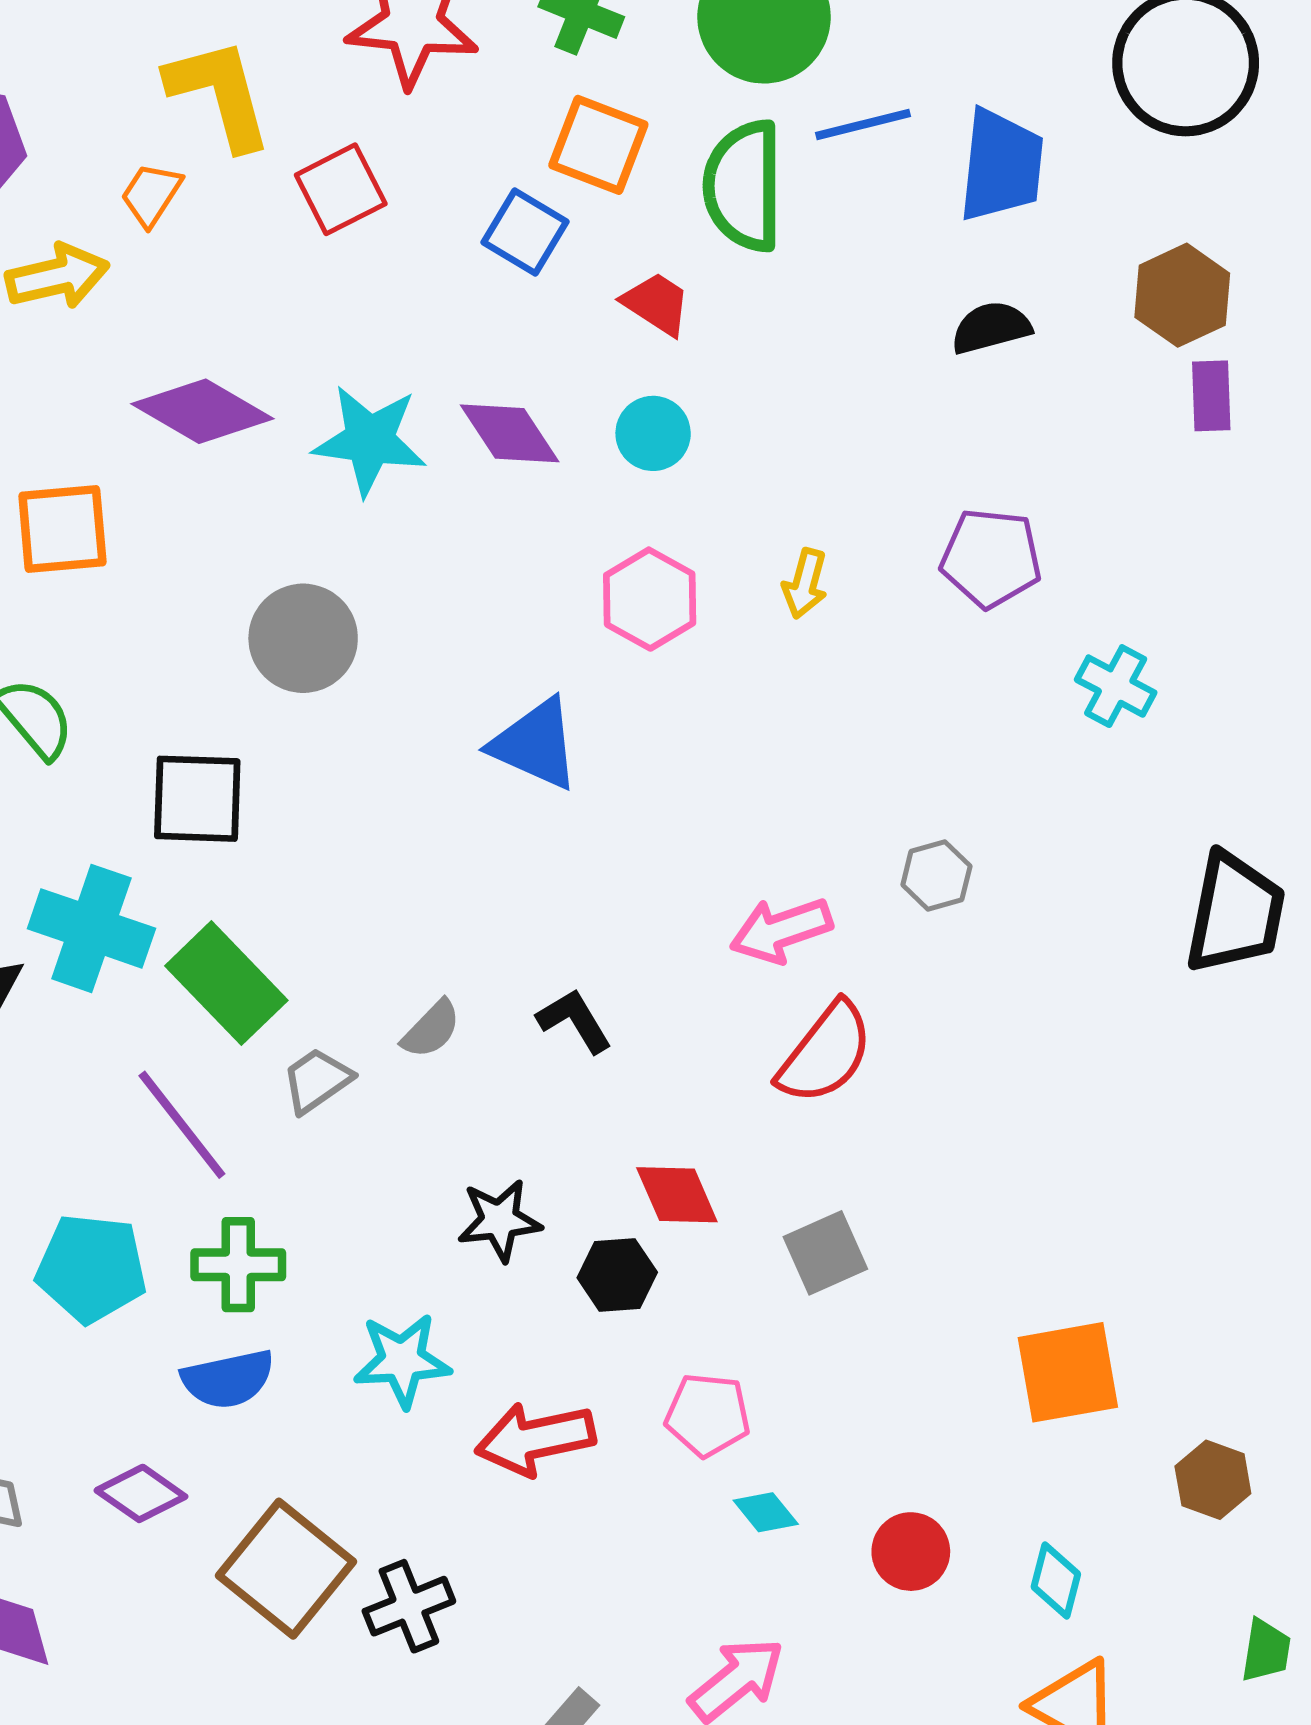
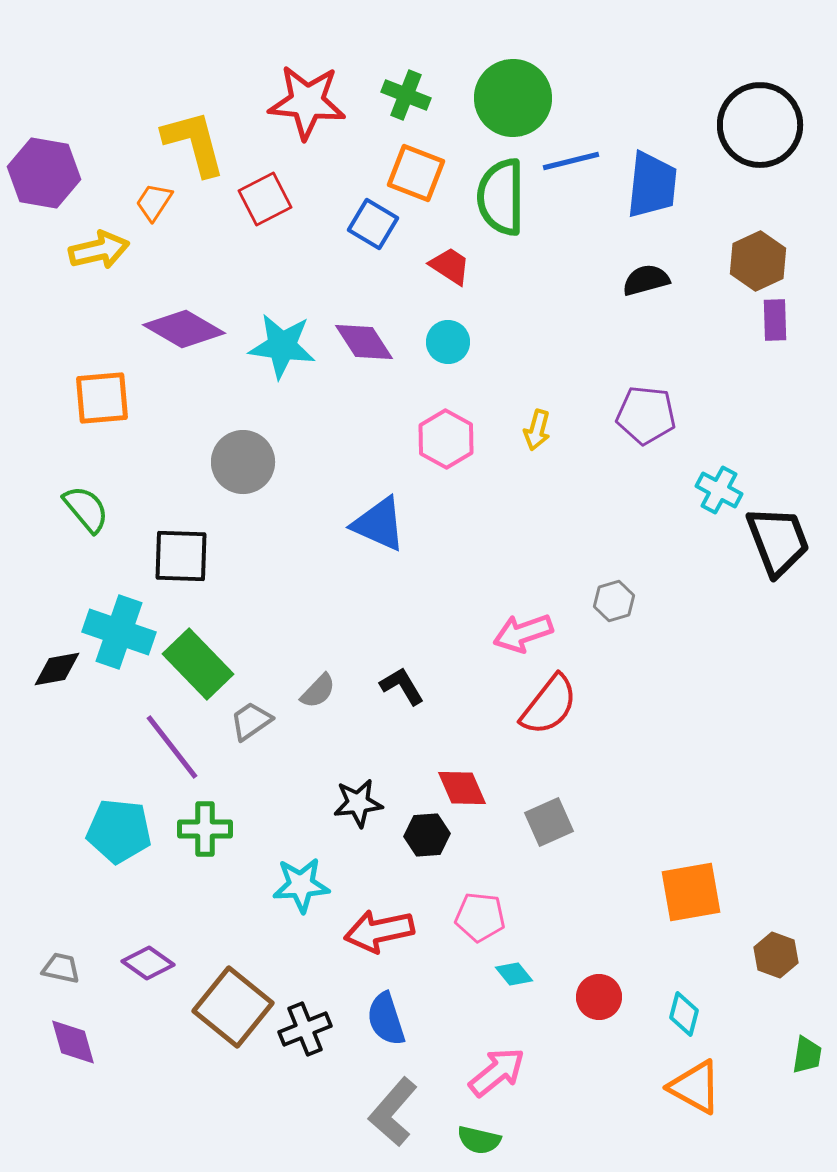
black trapezoid: (1235, 913) -> (778, 541), moved, turned -32
blue semicircle: (228, 1379) -> (386, 1019), moved, turned 84

